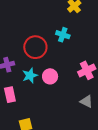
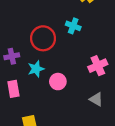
pink circle: (50, 76) -> (58, 82), moved

